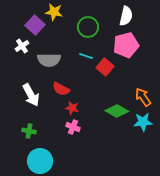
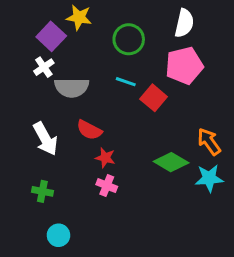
white cross: (22, 46) -> (44, 67), moved
cyan circle: (40, 161) -> (58, 235), size x0.6

